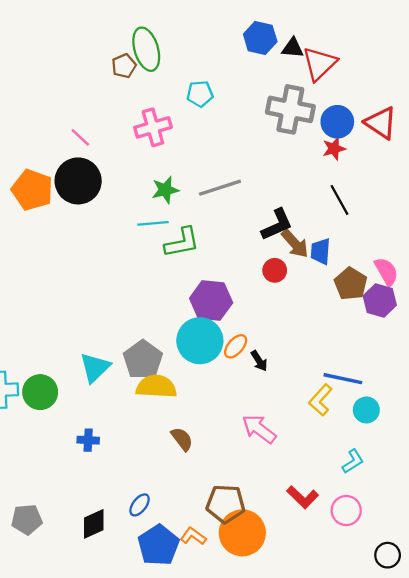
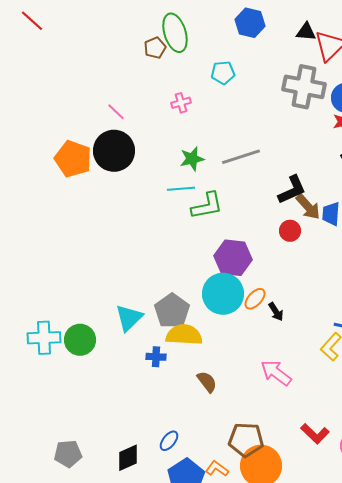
blue hexagon: (260, 38) -> (250, 23), moved
pink cross: (153, 127) -> (181, 103), size x0.6
blue cross: (88, 440) -> (156, 357), moved

